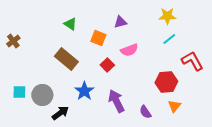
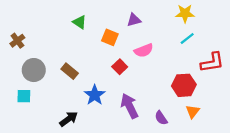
brown rectangle: (66, 59) -> (70, 71), moved, size x0.7
red L-shape: (192, 61) -> (212, 62), turned 110
gray circle: (42, 95) -> (34, 70), moved

